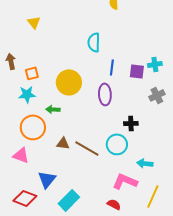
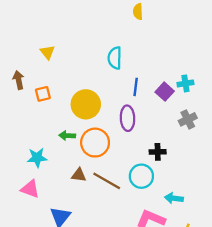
yellow triangle: (34, 22) -> (48, 52), moved
purple square: (137, 71) -> (165, 92), turned 35
cyan star: (27, 94) -> (37, 158), moved
orange circle: (33, 127) -> (95, 143), moved

